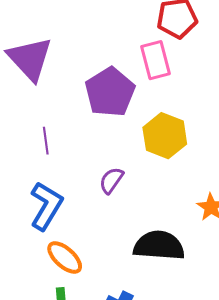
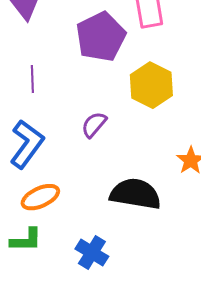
orange ellipse: (65, 257) -> (40, 197), turned -72

